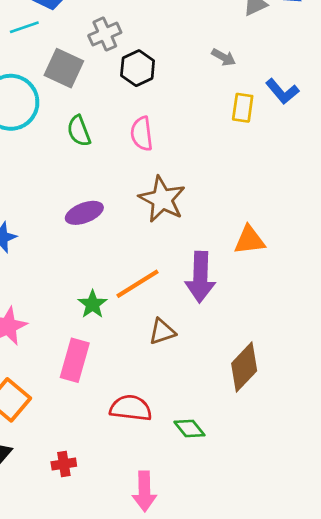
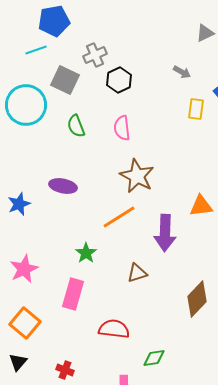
purple ellipse: (84, 213) -> (63, 186), moved, turned 32
orange line: (138, 284) -> (119, 217), moved
green diamond: (189, 429) -> (154, 358), moved, turned -60
red cross: (64, 464) -> (65, 370), turned 30

